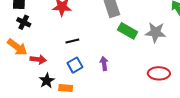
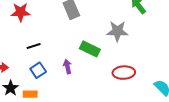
green rectangle: (128, 31) -> (90, 49), moved

